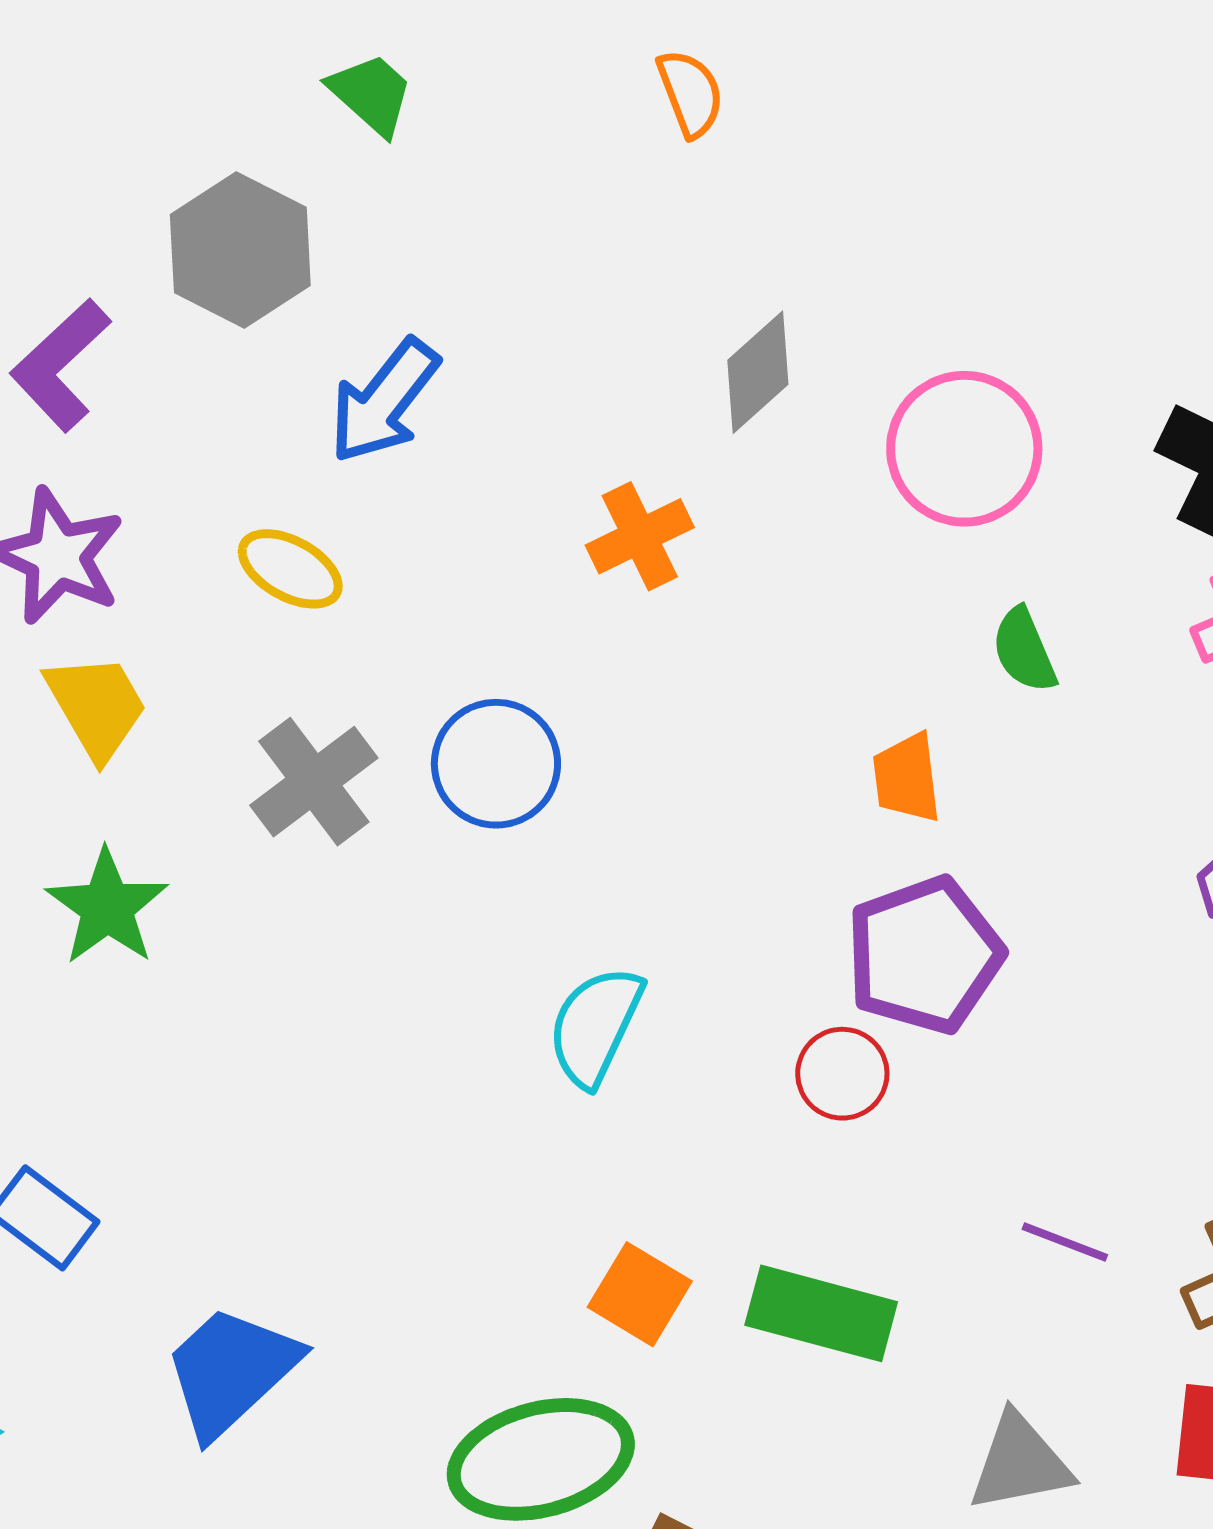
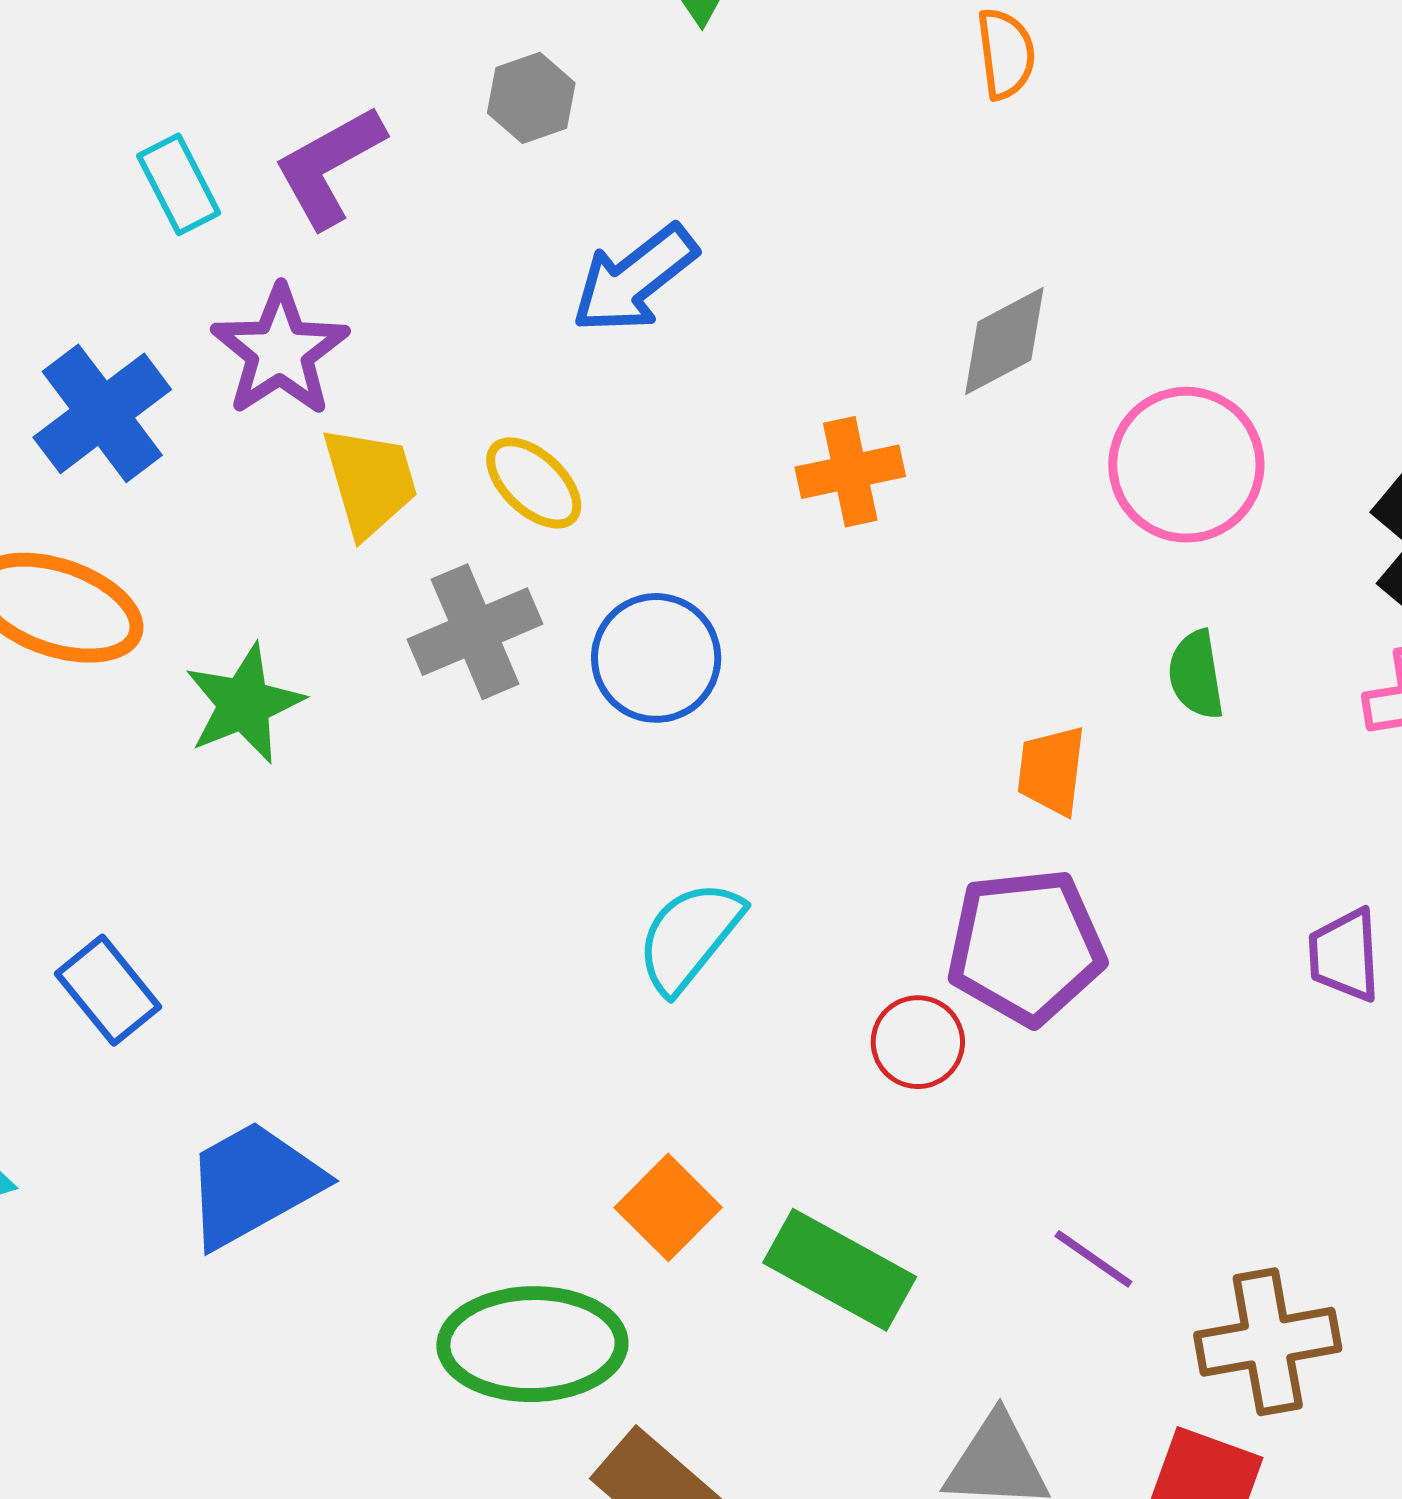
gray hexagon: (240, 250) -> (531, 98), size x0.6
yellow ellipse: (290, 569) -> (534, 483), moved
yellow trapezoid: (96, 706) -> (370, 482), moved

